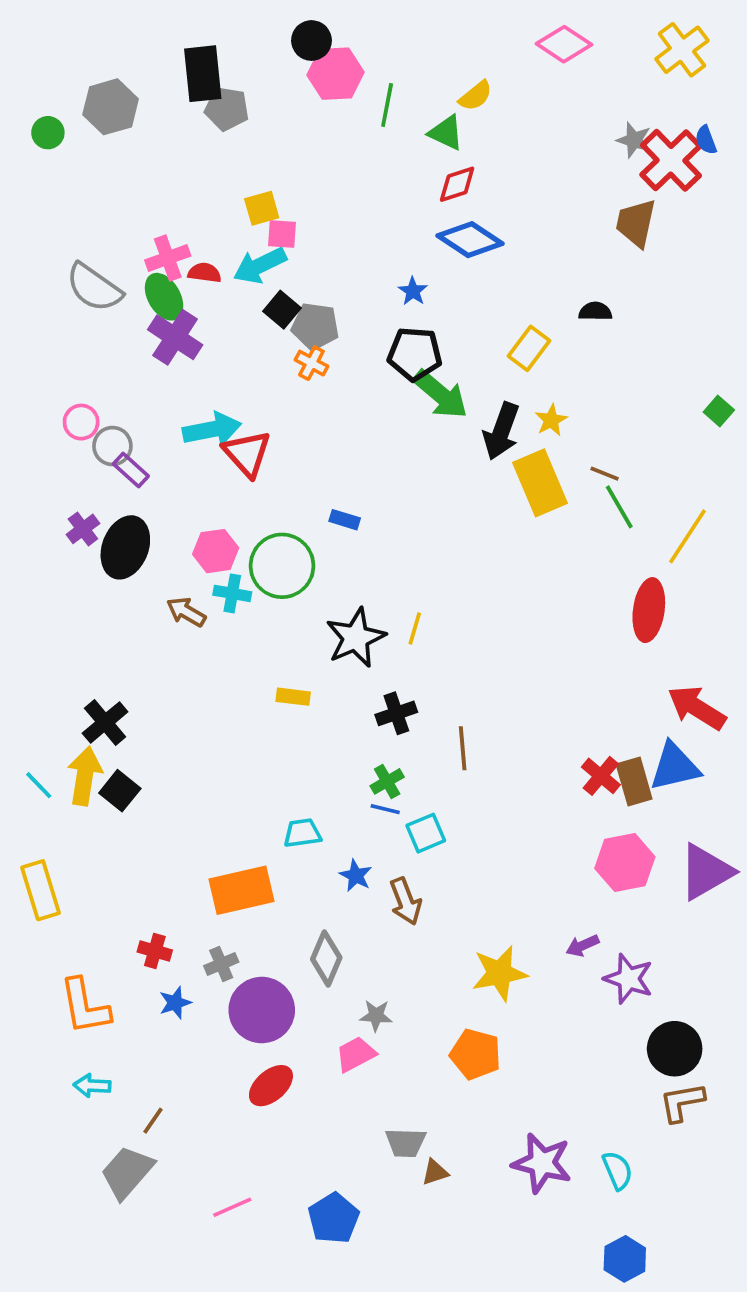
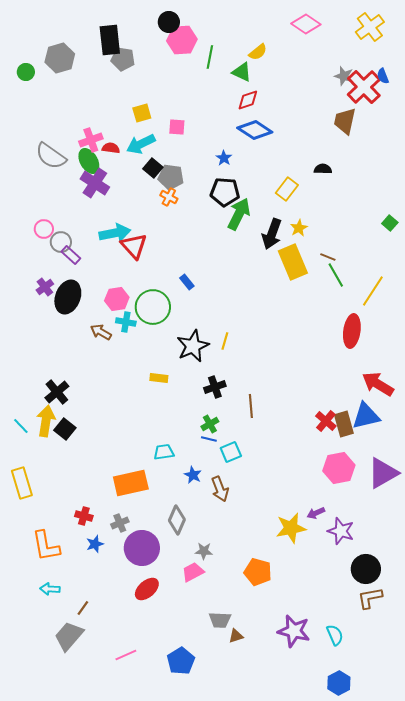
pink square: (282, 234) -> (177, 127), moved
green arrow: (441, 394) -> (239, 214), turned -104
blue rectangle: (345, 520) -> (187, 282), turned 35
yellow star: (500, 973) -> (291, 528), moved

